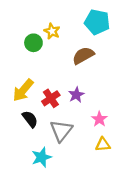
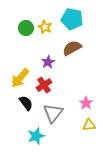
cyan pentagon: (97, 22) -> (72, 19), moved
green circle: (33, 43) -> (26, 28), moved
purple star: (76, 95) -> (48, 62), moved

